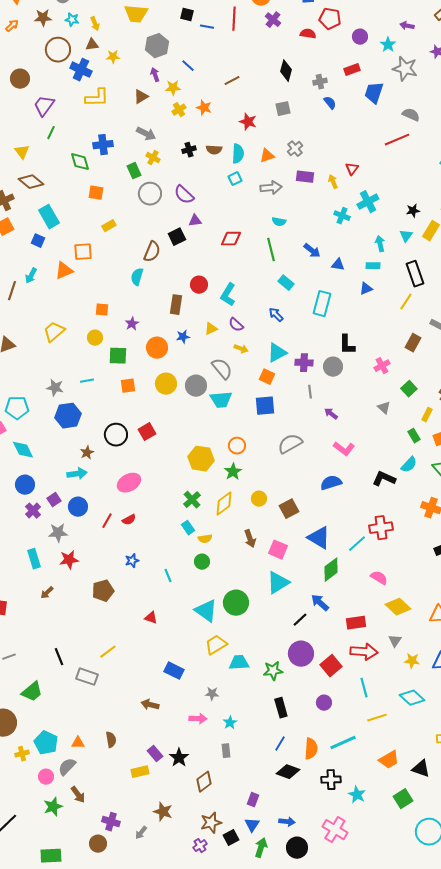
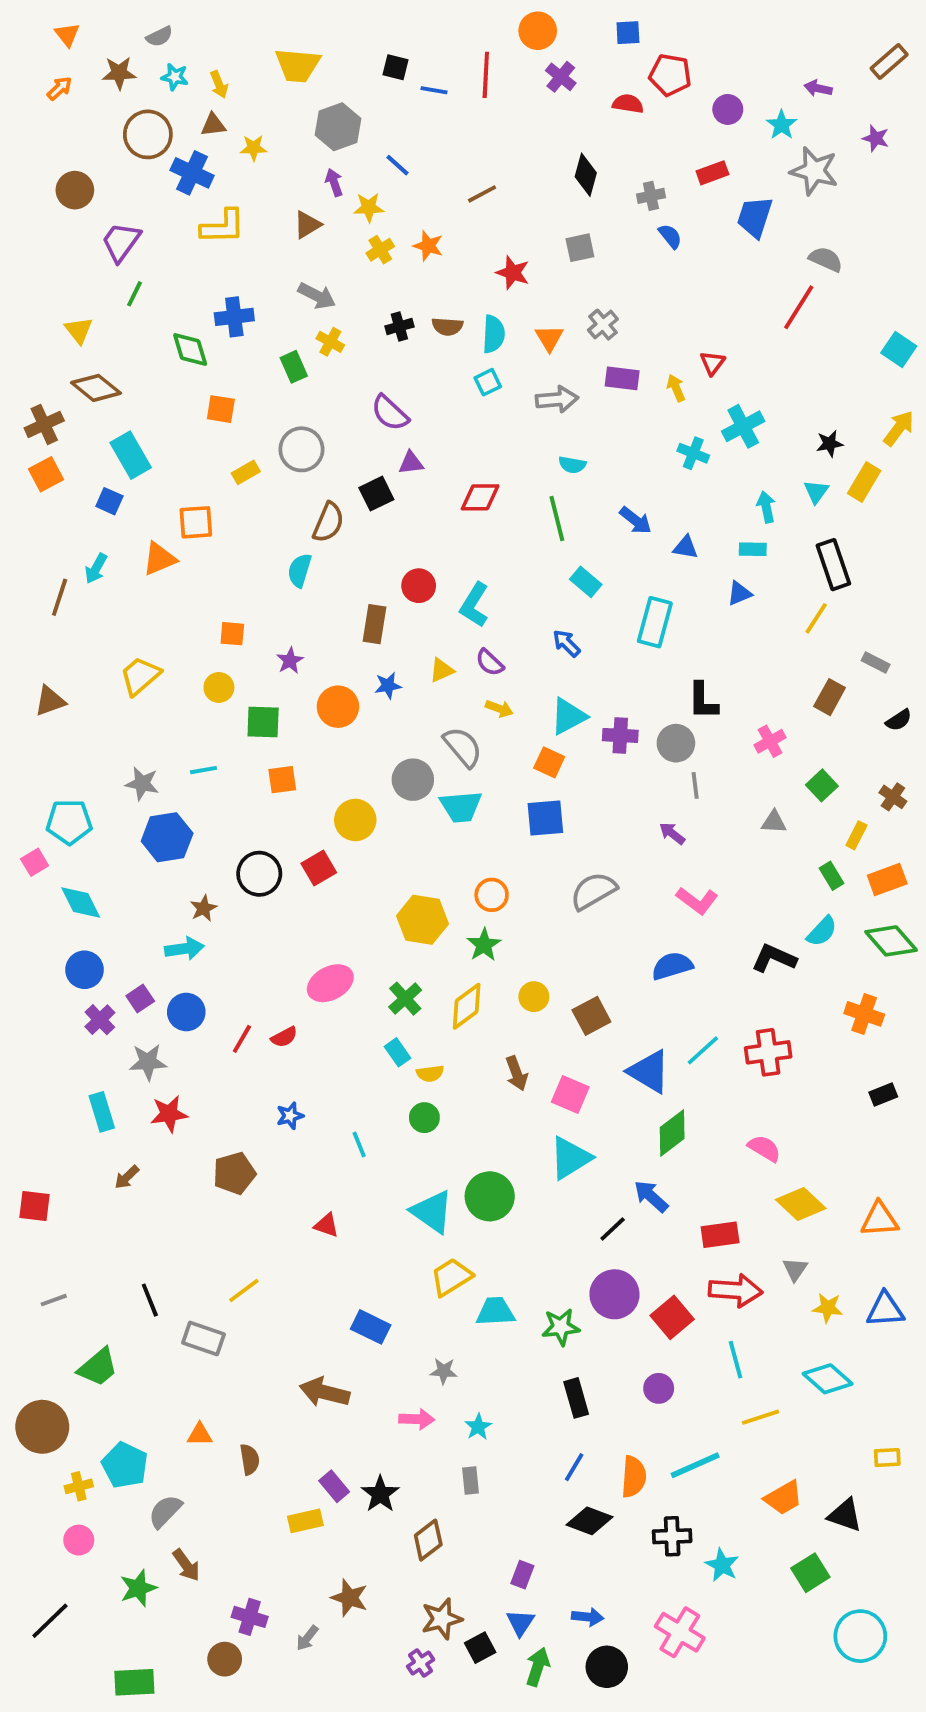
red line: (397, 140) -> (799, 307), turned -35
orange triangle: (267, 156) -> (549, 338), turned -42
gray circle: (150, 194) -> (301, 449), moved
yellow circle: (166, 384) -> (355, 820), moved
gray line: (310, 392) -> (695, 785), moved
gray triangle: (384, 408) -> (774, 822), turned -40
pink ellipse: (129, 483) -> (330, 983), moved
cyan line: (357, 544) -> (703, 1050), moved
brown arrow: (150, 705) -> (325, 1392), size x1.4
orange triangle: (78, 743) -> (200, 1434), moved
pink circle: (46, 777) -> (79, 1540), moved

